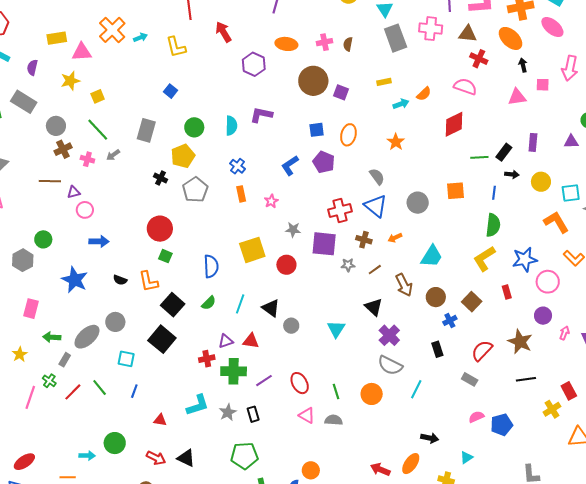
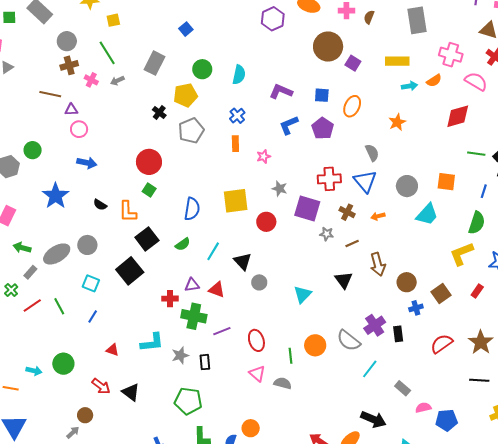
pink cross: (431, 29) -> (451, 55), moved
yellow rectangle: (384, 82) -> (397, 61), size x1.6
purple L-shape: (261, 115) -> (281, 91), moved
cyan trapezoid: (432, 256) -> (427, 214), moved
red rectangle: (507, 292) -> (477, 291), turned 40
purple cross: (389, 335) -> (375, 325), moved
gray rectangle: (470, 379) -> (403, 388), moved
orange circle: (372, 394) -> (315, 345), moved
black arrow: (430, 438) -> (373, 419), size x1.4

